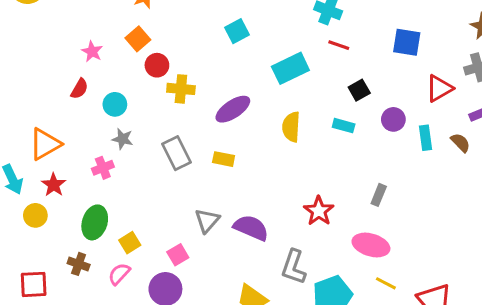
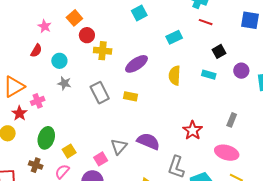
cyan rectangle: (290, 68) -> (174, 37), size x0.7
pink cross: (103, 168) -> (38, 101), moved
gray triangle: (207, 221) -> (119, 147), moved

